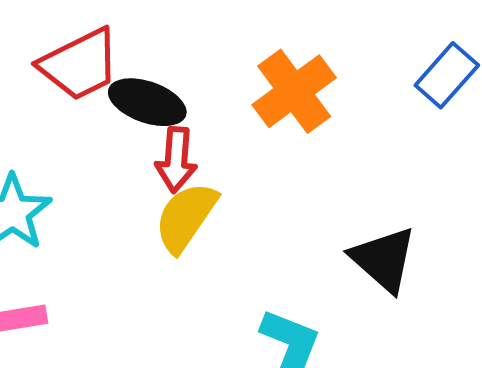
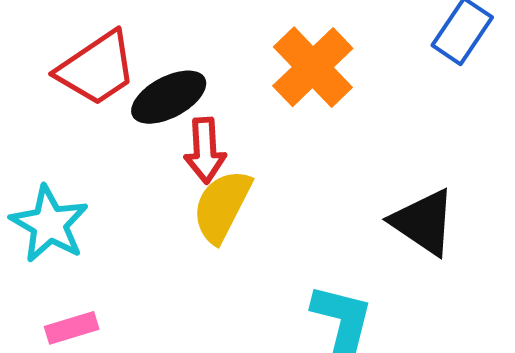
black ellipse: (147, 102) -> (169, 97), turned -40

